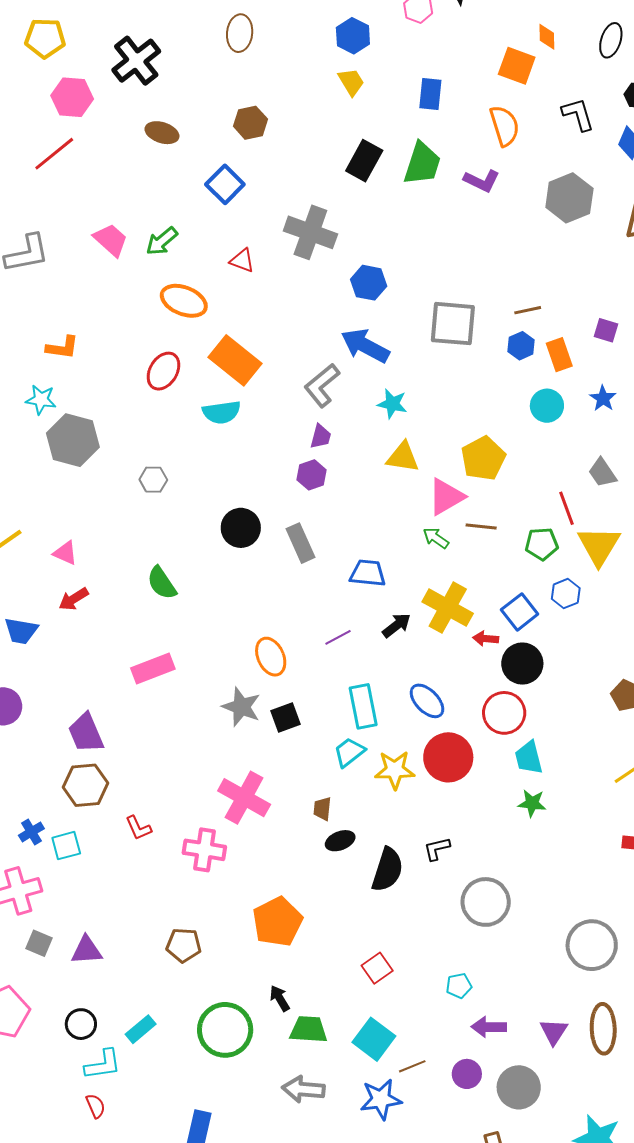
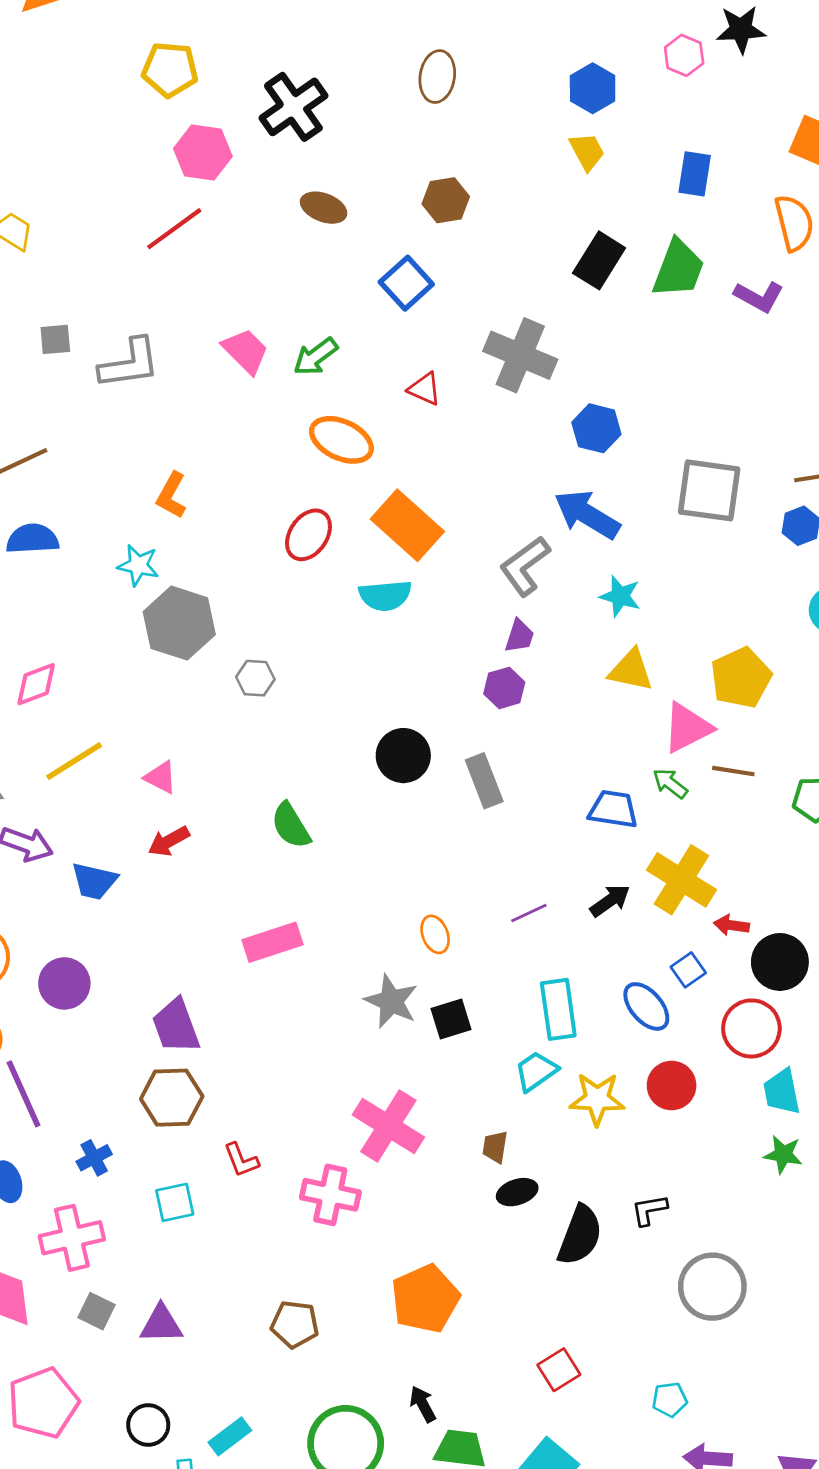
orange L-shape: (62, 348) -> (171, 495), turned 108
gray hexagon: (153, 480) -> (255, 678), moved
blue trapezoid: (368, 573) -> (613, 809), moved
blue square: (520, 612) -> (688, 970), moved, size x0.7
orange ellipse: (271, 657) -> (435, 934), size x0.7
red circle: (448, 757) -> (672, 1085), size x0.7
cyan square: (66, 846) -> (175, 1202), moved

